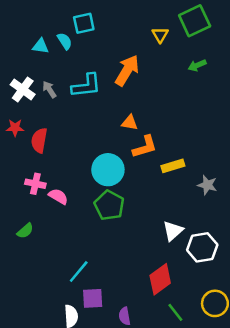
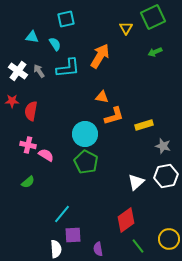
cyan semicircle: (65, 41) -> (55, 44), moved
yellow rectangle: (173, 166) -> (144, 125), moved
green semicircle: (25, 231) -> (28, 182), moved
white hexagon: (202, 247) -> (166, 176), moved

